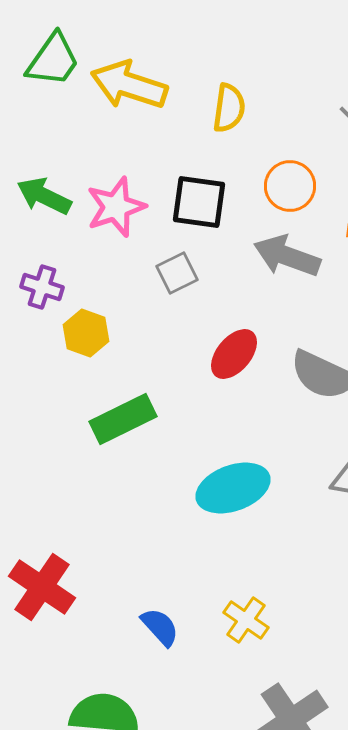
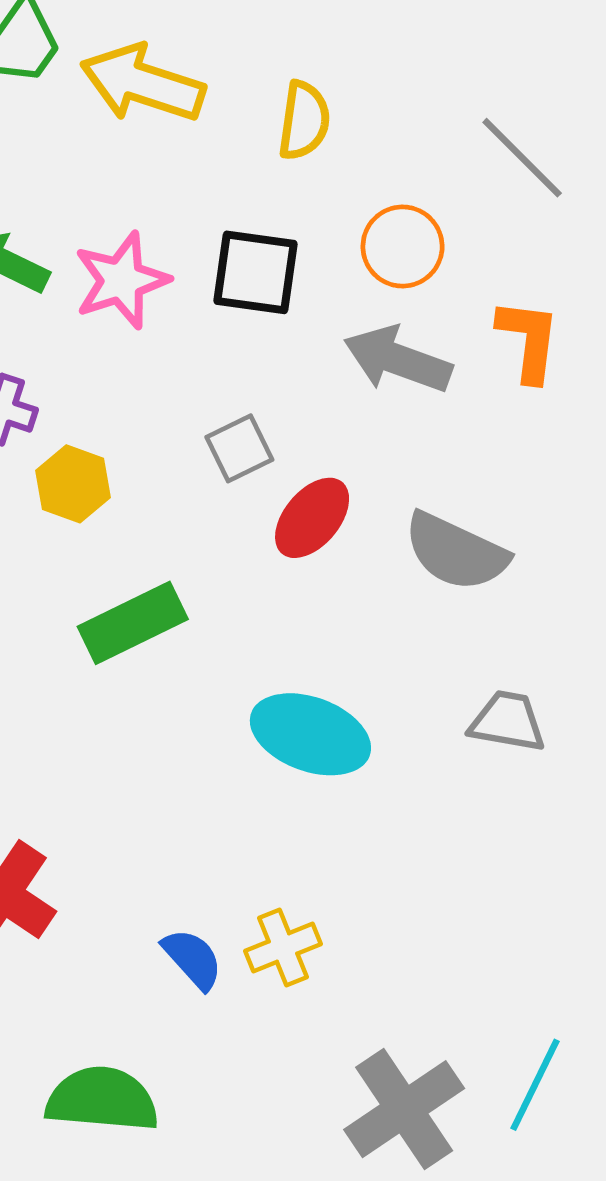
gray square: (177, 273) -> (239, 448), moved
cyan ellipse: (233, 488) -> (310, 734), turned 40
yellow cross: (246, 620) -> (283, 948), moved, turned 33

